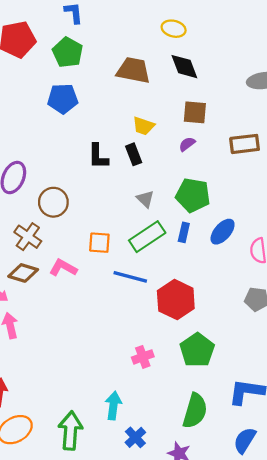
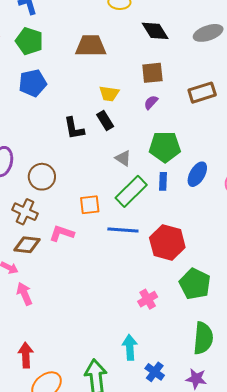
black diamond: (184, 67) -> (155, 31), moved

